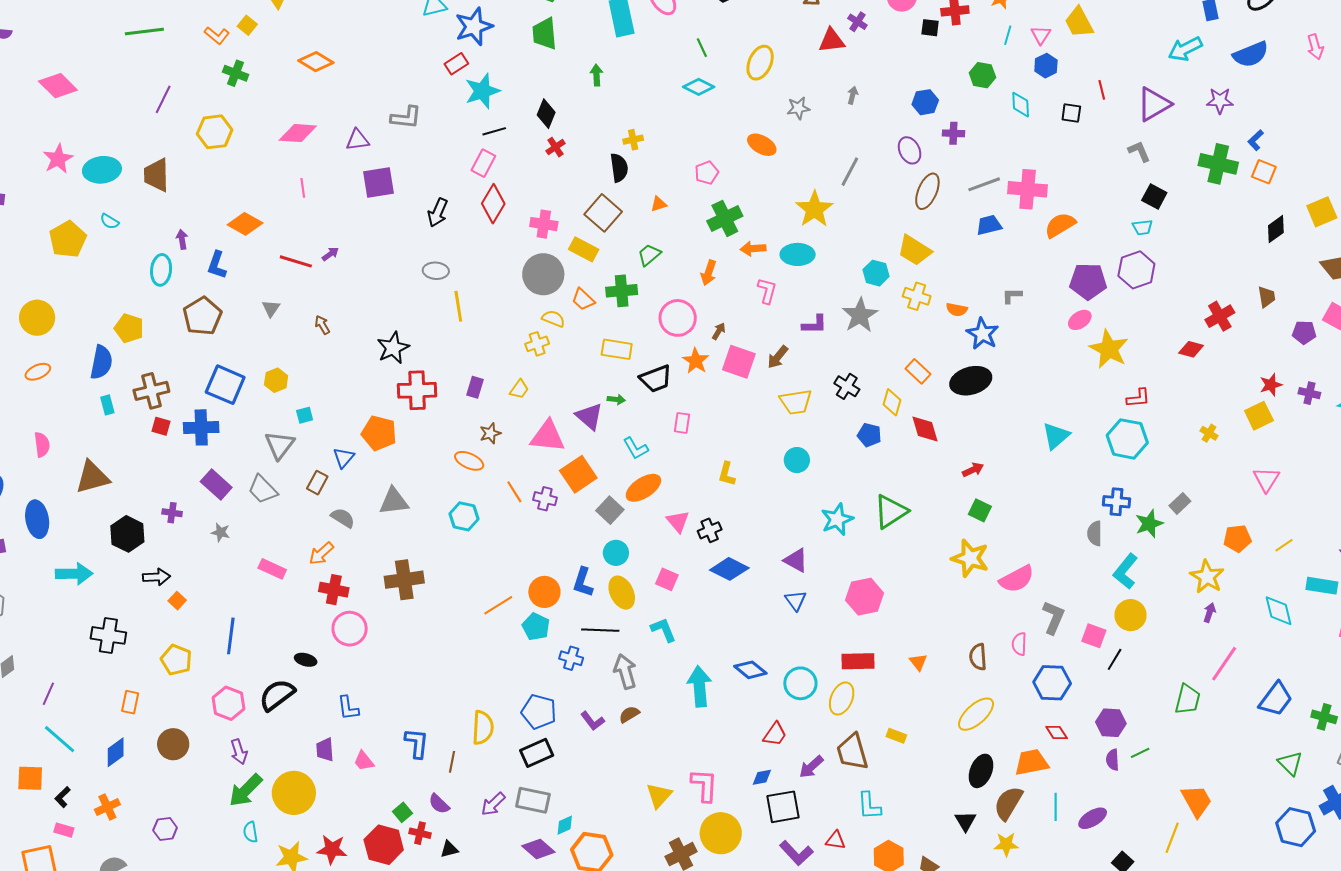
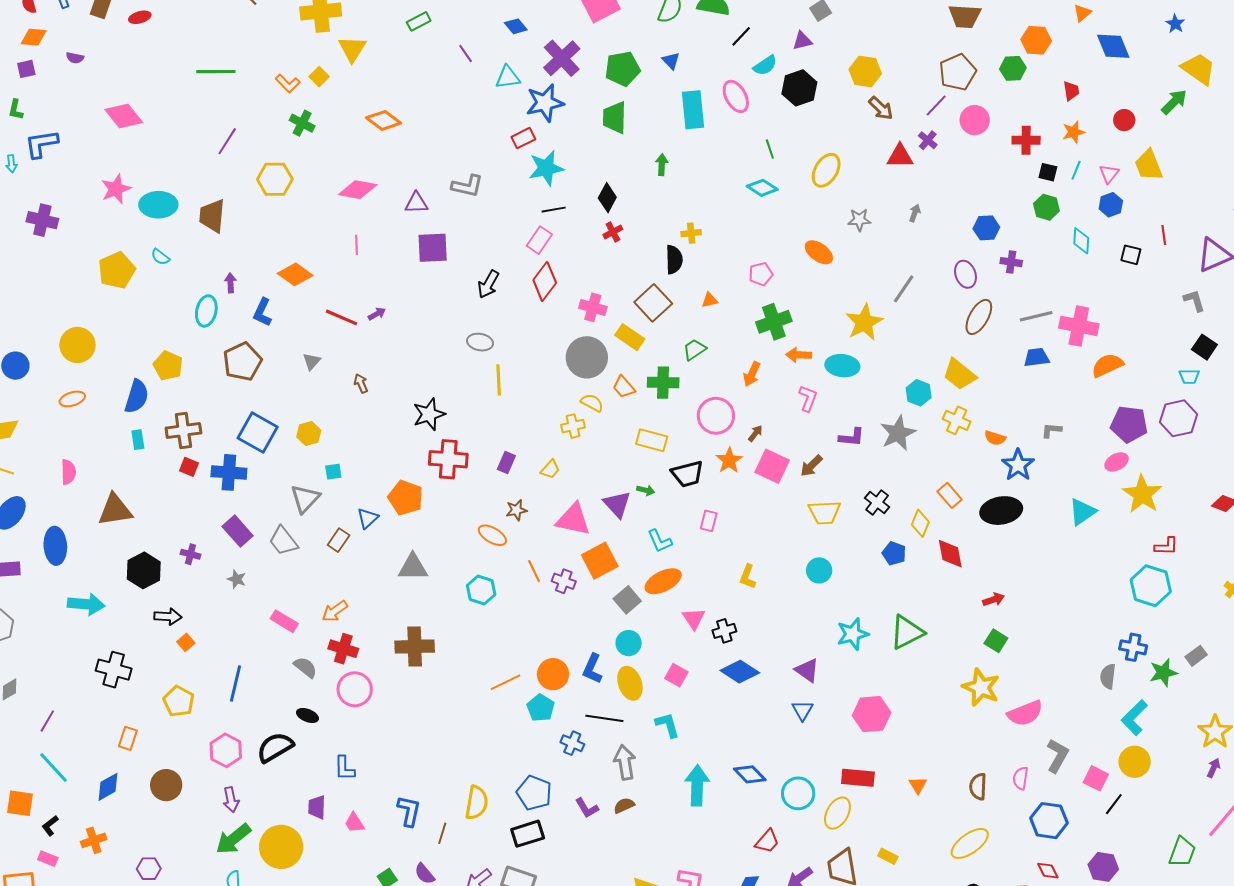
black square: (930, 28) -> (1048, 172), moved
cyan triangle: (1056, 436) -> (1082, 512), moved
gray semicircle: (343, 518) -> (305, 667), moved

